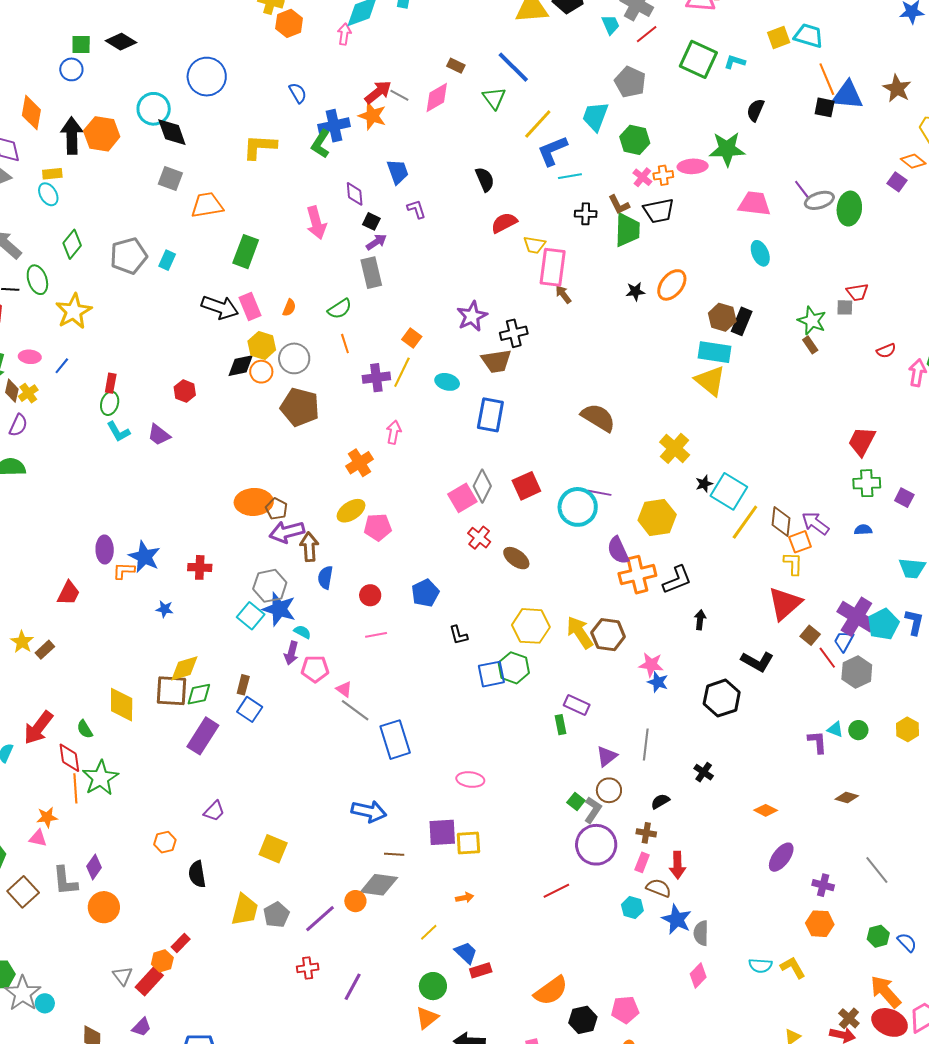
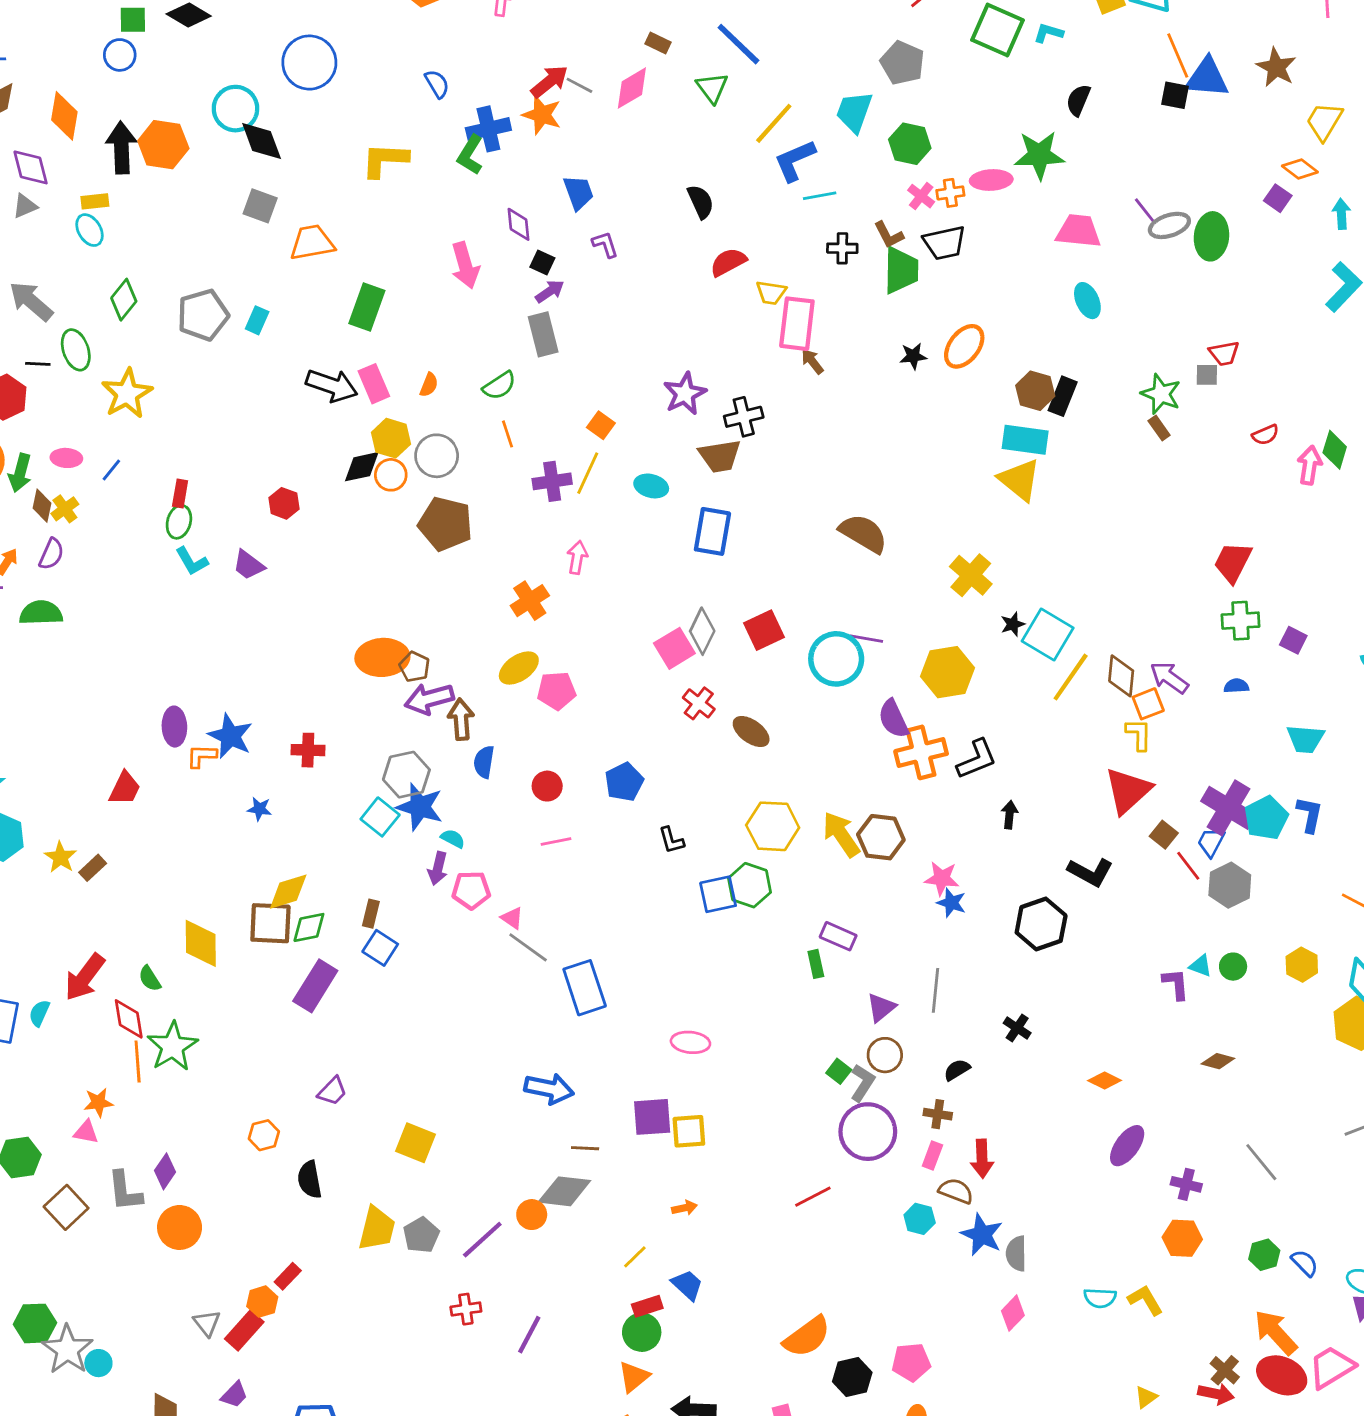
red rectangle: (481, 970) -> (647, 1306), moved

